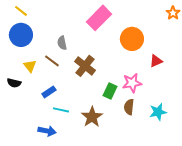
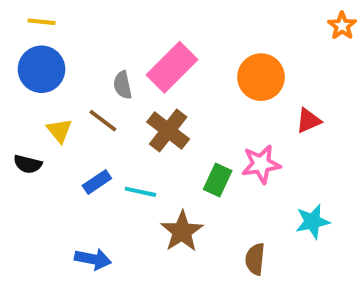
yellow line: (21, 11) -> (42, 22), turned -32
pink rectangle: (99, 18) -> (172, 67), moved
brown semicircle: (129, 107) -> (255, 259), moved
cyan line: (61, 110) -> (140, 192), moved

